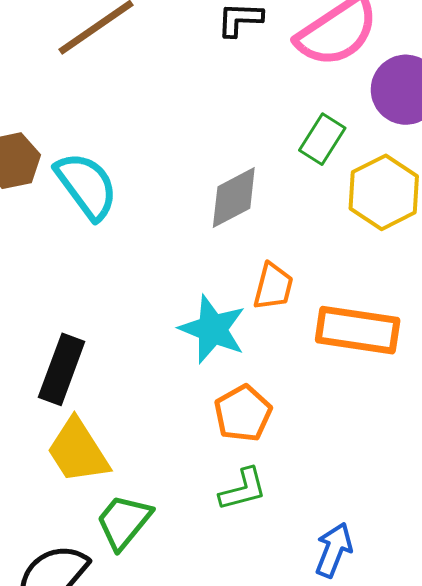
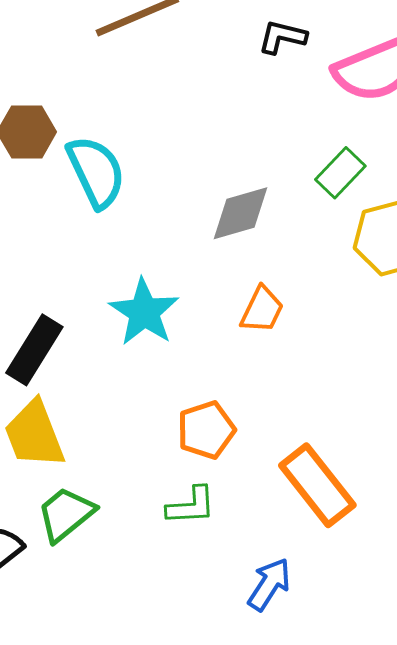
cyan star: (212, 329) -> (144, 312), moved
orange rectangle: (358, 330) -> (317, 485), moved, turned 32

